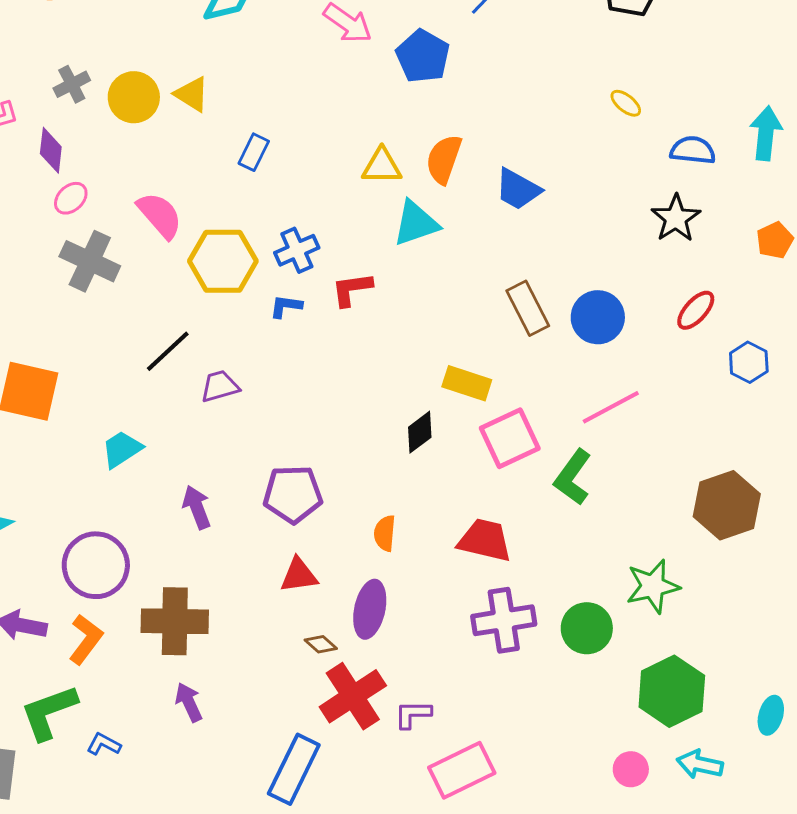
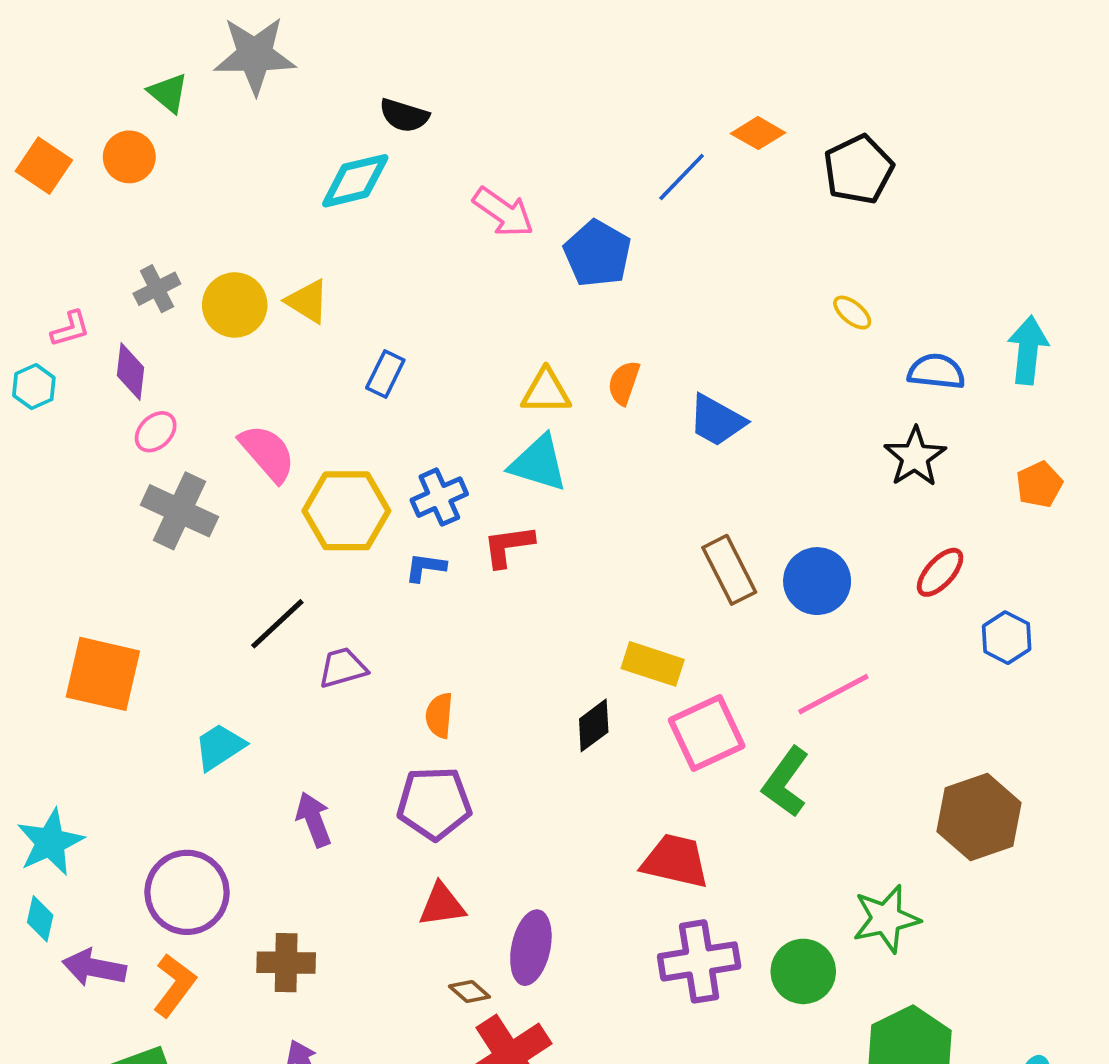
orange semicircle: (444, 159) -> (624, 383), size x0.7
cyan triangle: (416, 223) -> (538, 463), moved, turned 36
orange semicircle: (385, 533) -> (439, 715), moved
brown cross: (175, 621) -> (286, 963), size x0.7

